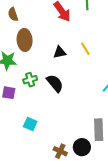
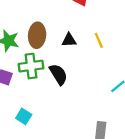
brown ellipse: (25, 40) -> (37, 35), moved
green cross: (30, 80) -> (31, 66), size x1.5

